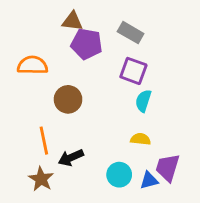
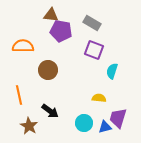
cyan semicircle: (143, 101) -> (112, 71), moved
orange line: (44, 141) -> (19, 95), moved
black arrow: (71, 158) -> (50, 111), turned -120

